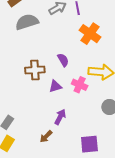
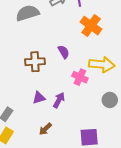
purple triangle: (55, 86) -> (39, 98), moved
purple arrow: (60, 117) -> (59, 100), moved

